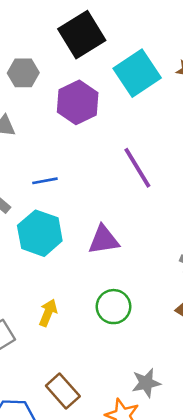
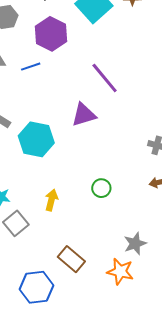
blue line: (45, 181) -> (31, 67), moved
purple triangle: (104, 240) -> (84, 115), moved
green circle: (114, 307) -> (101, 188), size x0.7

